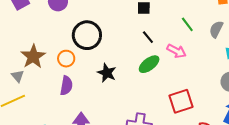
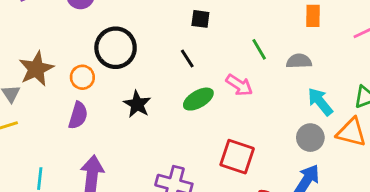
gray semicircle: (216, 29) -> (299, 61), turned 54
black line: (148, 37) -> (187, 59), moved
red square: (181, 101) -> (237, 157), turned 30

